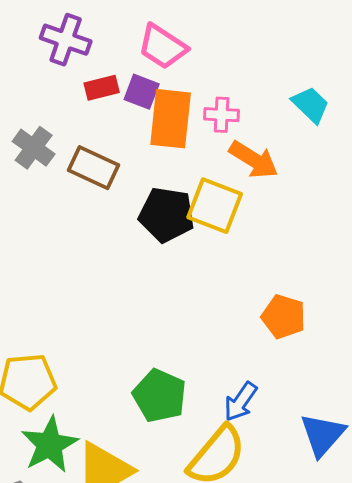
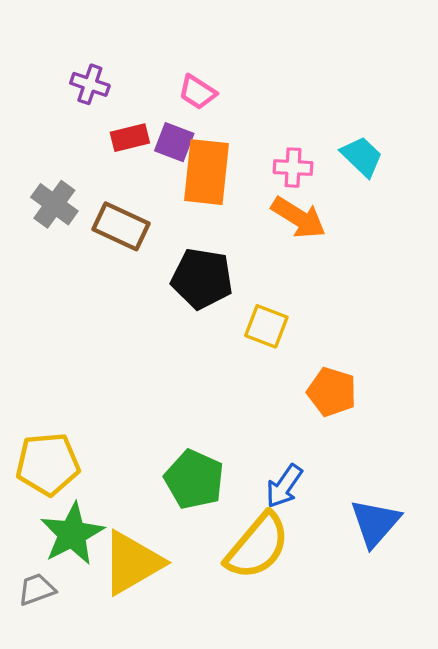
purple cross: (66, 40) -> (90, 84), size x0.7
pink trapezoid: (163, 47) -> (198, 92), size x0.7
pink cross: (222, 115) -> (293, 168), moved
yellow square: (215, 206) -> (266, 326), moved, size x0.7

